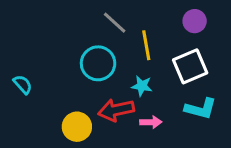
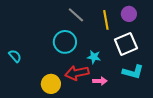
yellow line: (146, 45) -> (106, 20), moved

